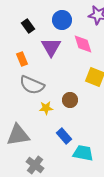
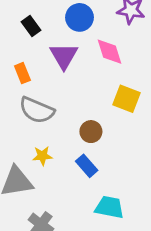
yellow star: (46, 108) -> (42, 156), moved
blue rectangle: (64, 136) -> (87, 166), moved

